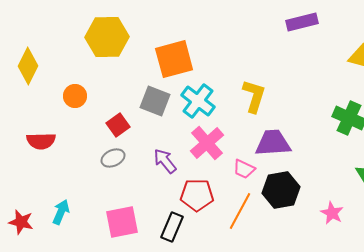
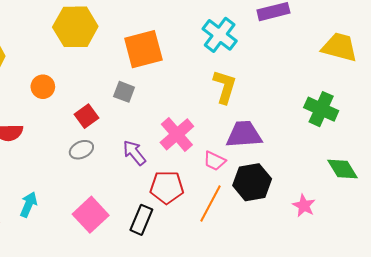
gray square: (155, 101) -> (124, 92), size x0.7
cyan cross: (198, 101) -> (220, 35), moved
pink square: (122, 222) -> (91, 215), turned -32

